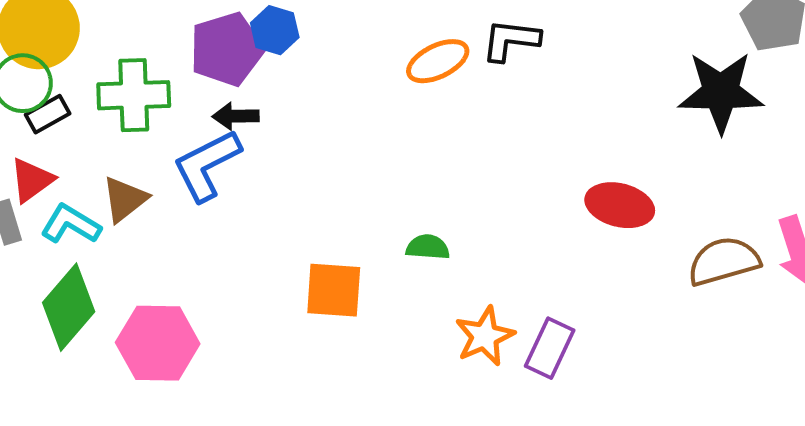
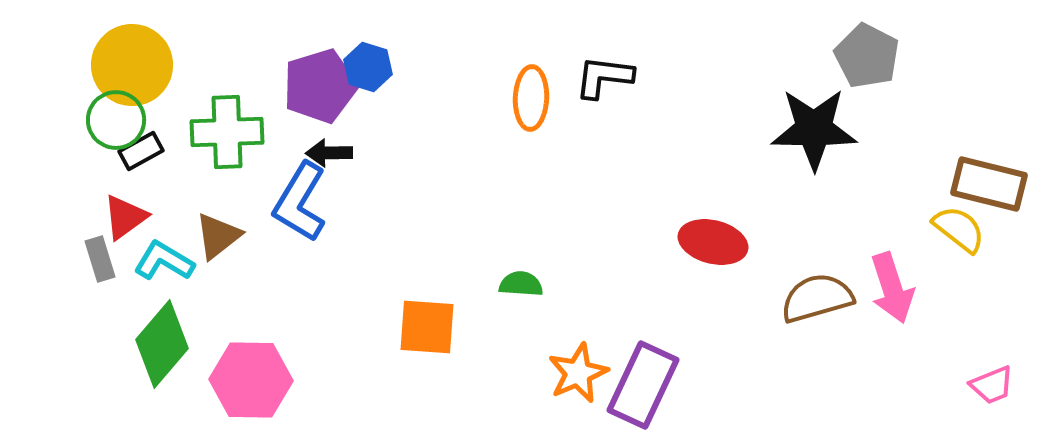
orange ellipse: (438, 61) -> (531, 98), turned -62
blue L-shape: (207, 165) -> (300, 202), turned -32
purple rectangle: (550, 348) -> (643, 385), size x1.4

